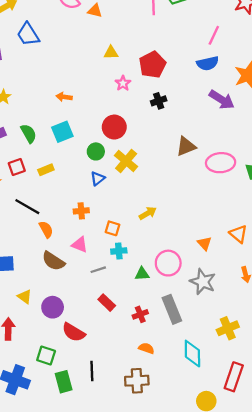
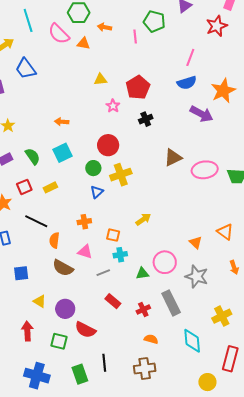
yellow cross: (126, 161) -> (121, 175), turned 35
orange semicircle: (46, 229) -> (54, 240), turned -140
green square: (46, 356) -> (59, 341), moved

